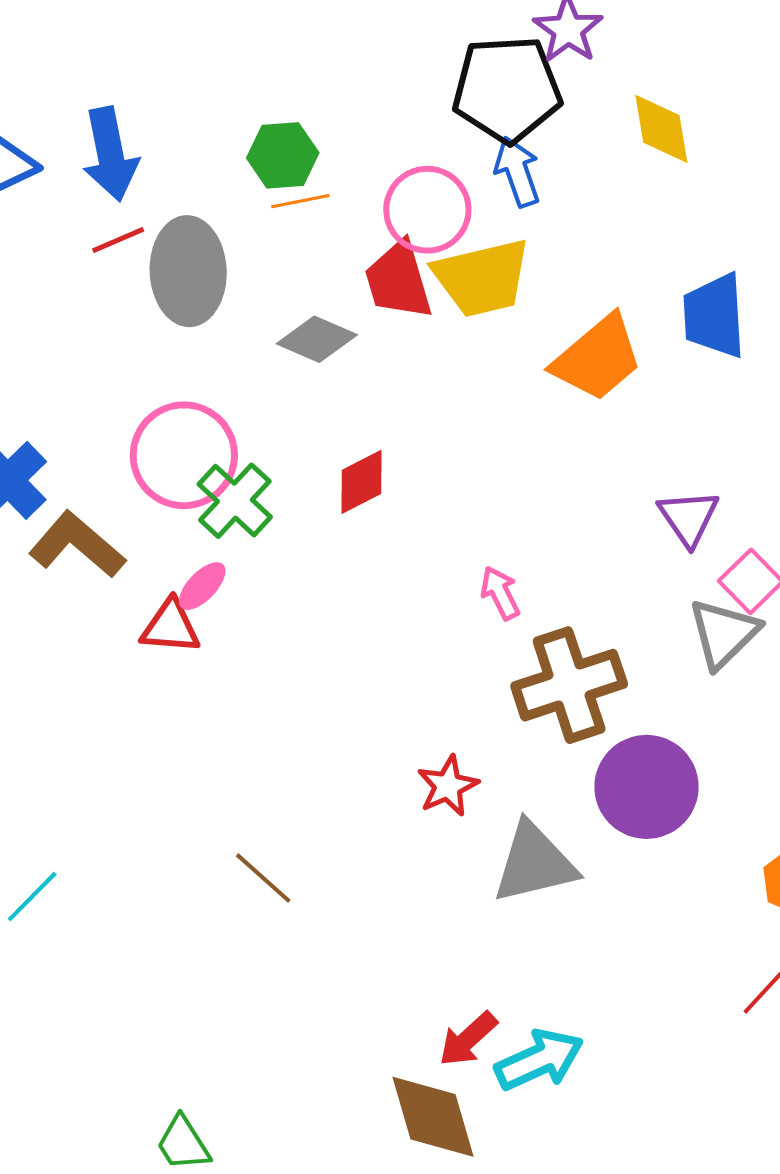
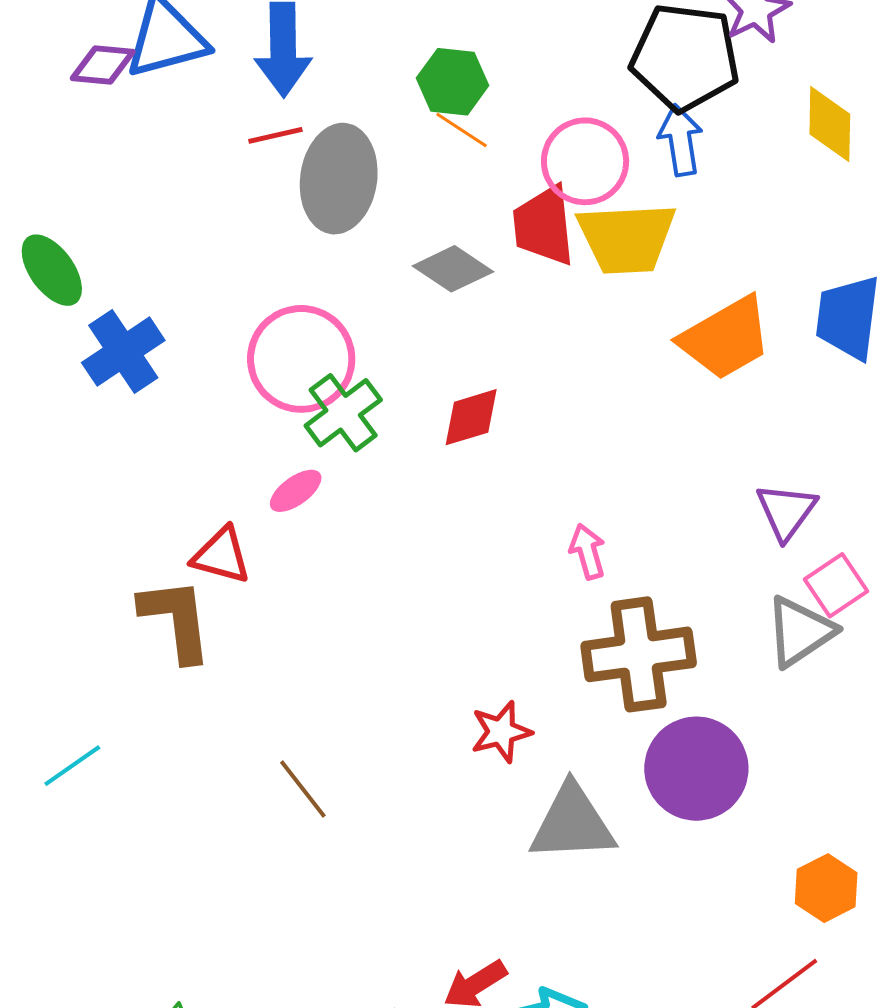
orange line: (300, 201) -> (462, 130), turned 34
brown L-shape: (77, 545) -> (176, 620), moved, turned 32
red triangle: (170, 627) -> (221, 555), moved

